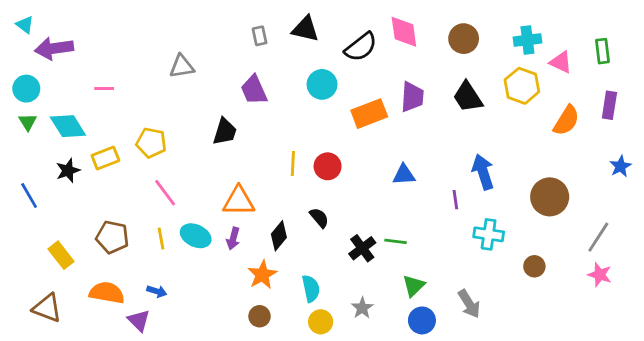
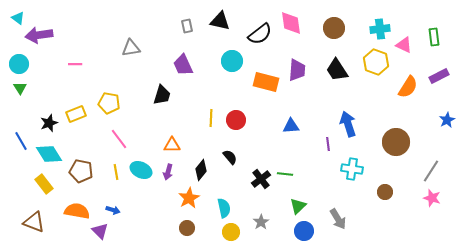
purple rectangle: (609, 105) -> (439, 76), turned 54
orange rectangle: (369, 114) -> (266, 82), turned 35
cyan diamond: (68, 126) -> (49, 154), moved
orange triangle: (239, 201) -> (172, 145), size x0.7

